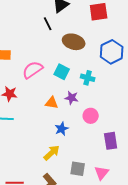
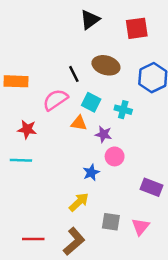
black line: (48, 24) -> (74, 74), moved
orange triangle: (52, 103) -> (79, 123), moved
pink circle: (91, 116) -> (115, 156), moved
purple rectangle: (111, 141) -> (152, 187), turned -60

